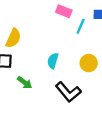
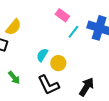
yellow circle: (89, 63) -> (58, 63), moved
green arrow: (25, 83) -> (14, 78), moved

